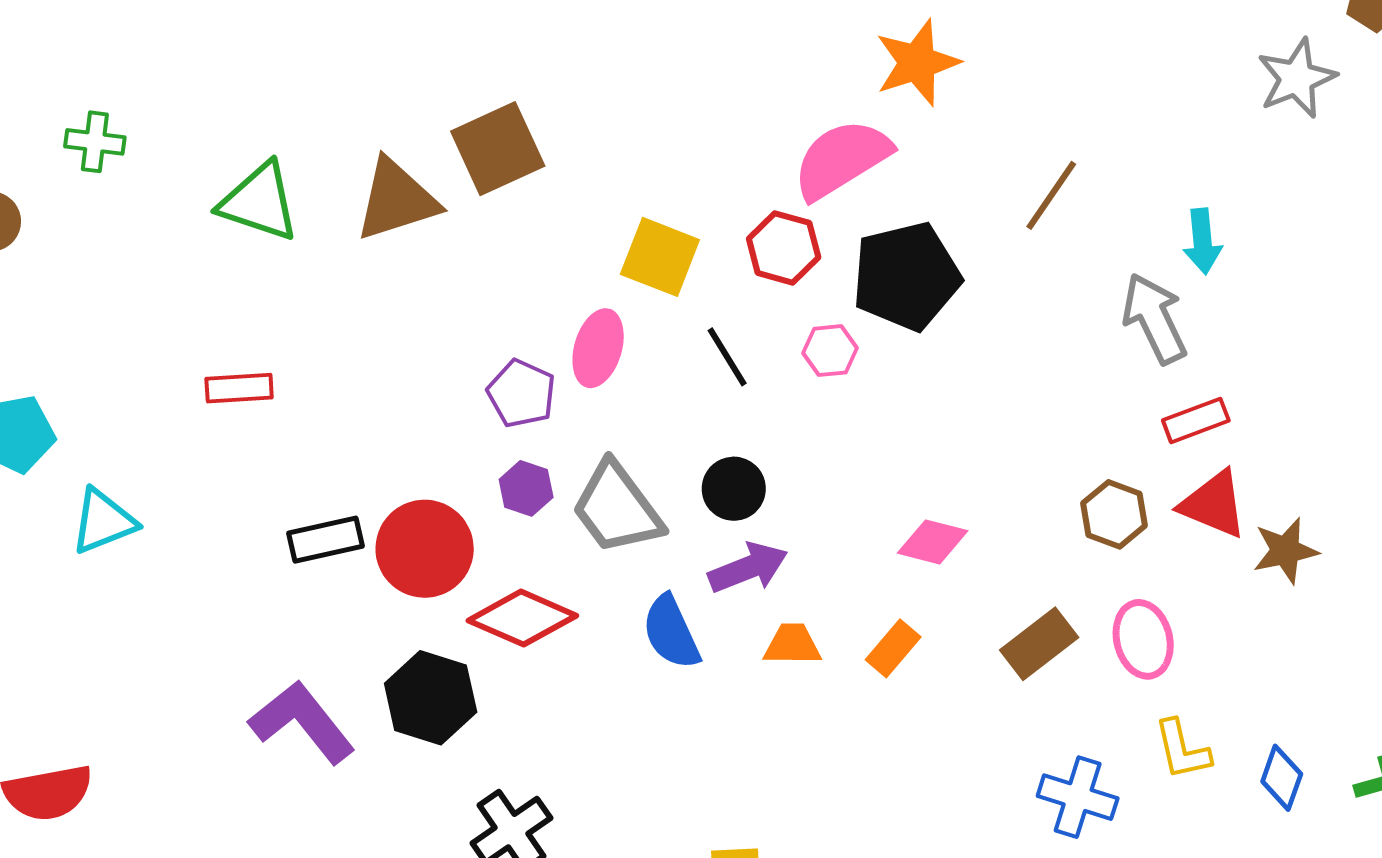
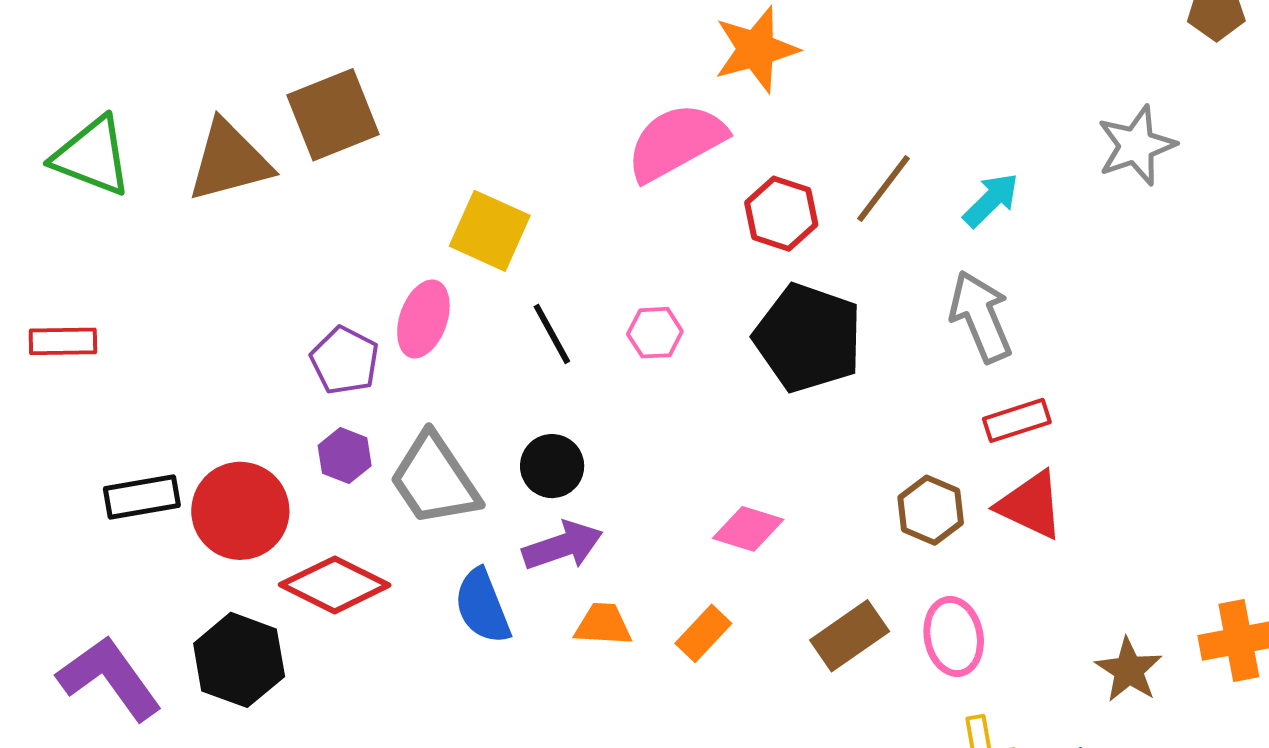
gray star: (1297, 78) -> (1136, 146), moved
cyan arrow: (1202, 241) -> (991, 200), moved, turned -132
red hexagon: (784, 248) -> (781, 214), moved
black pentagon: (906, 276) -> (808, 338), moved, turned 30
brown star: (1285, 551) -> (1129, 670), moved, turned -30

